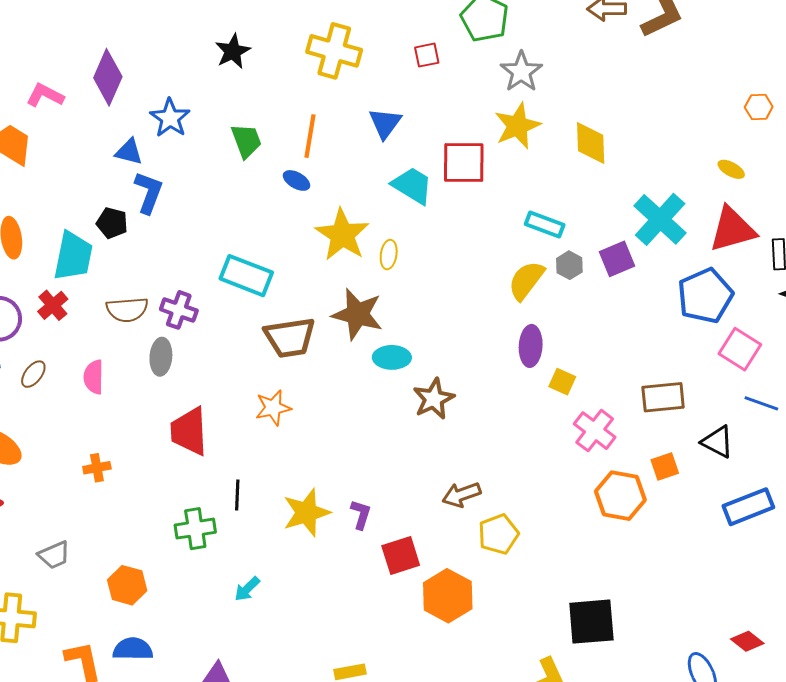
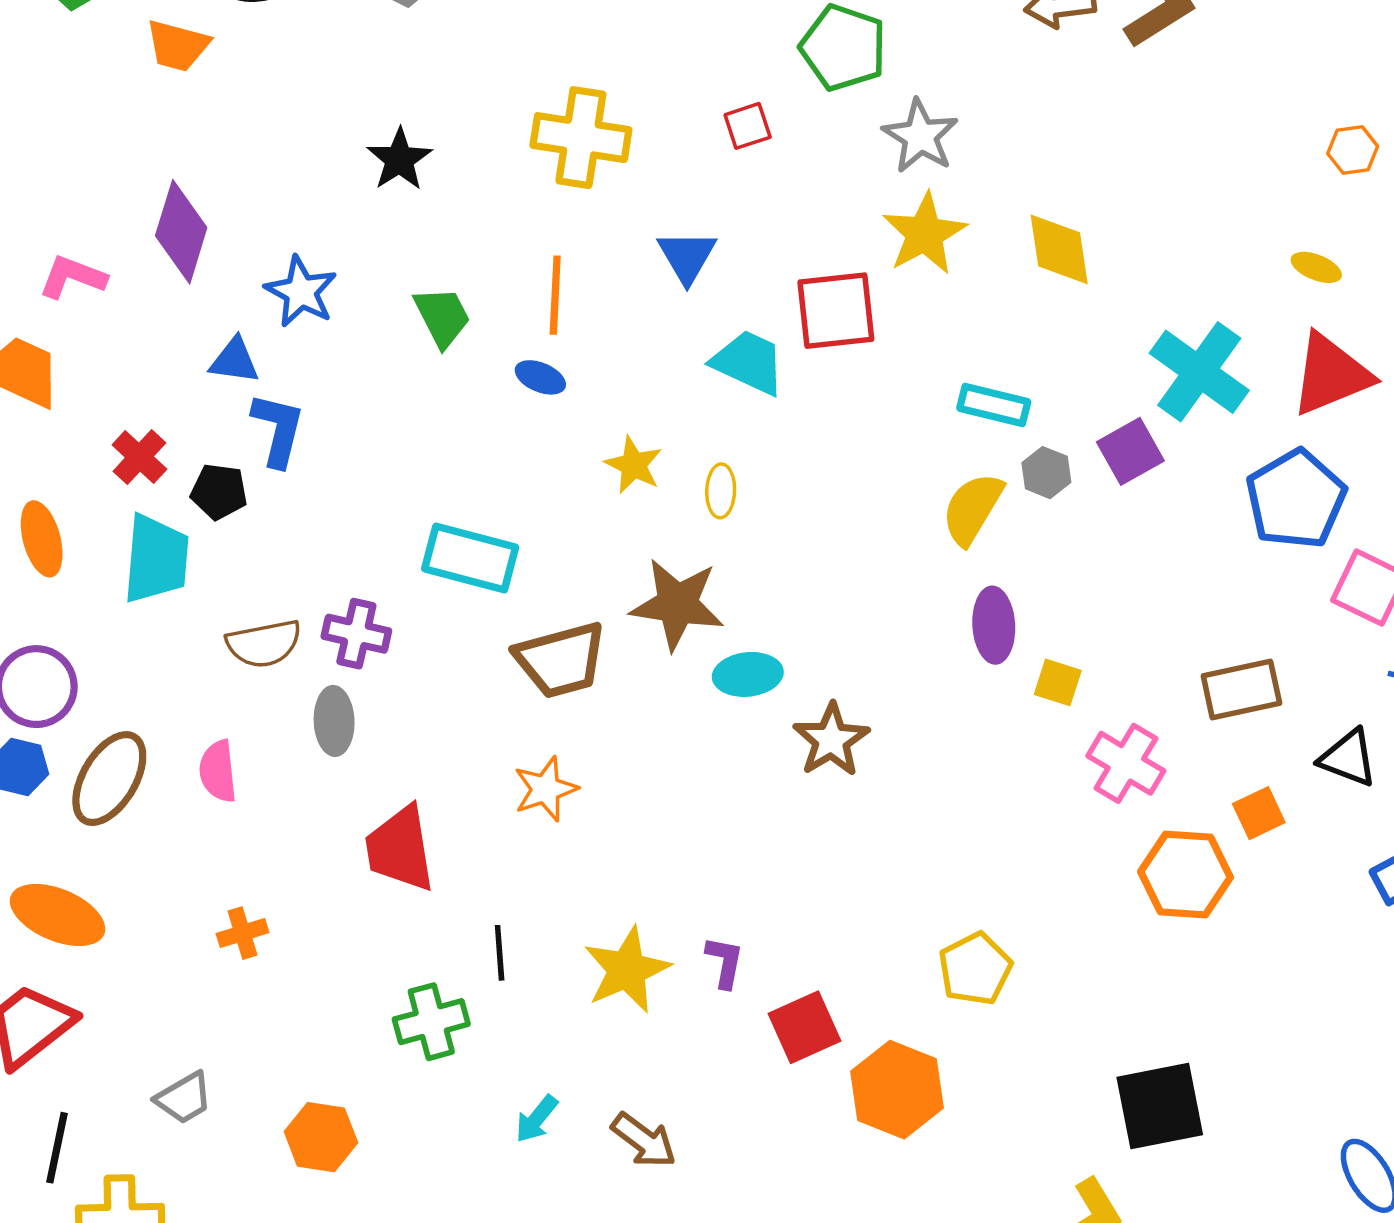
yellow star: (342, 235) -> (634, 465), size x0.6
red cross: (53, 305) -> (139, 457), moved
brown ellipse: (33, 374) -> (109, 779), size x1.8
brown arrow: (461, 495) -> (644, 1140), moved, turned -117

